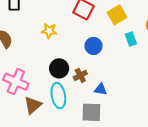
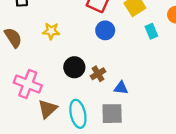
yellow star: (49, 31) -> (51, 31), moved
blue circle: (94, 46) -> (105, 30), moved
cyan ellipse: (58, 96) -> (78, 114), moved

